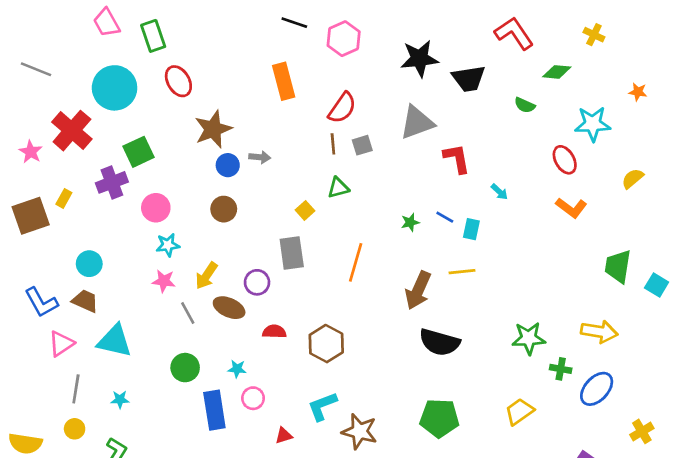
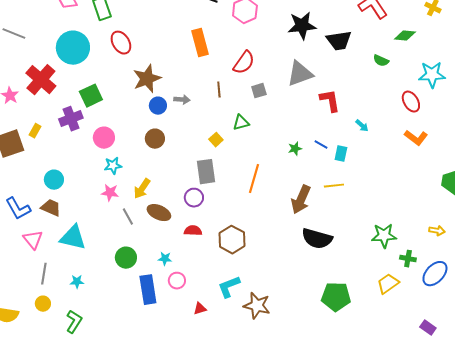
brown line: (333, 144) -> (219, 90), moved
purple circle: (257, 282) -> (194, 198), moved
yellow arrow: (599, 332) -> (437, 231), size x0.6
pink triangle: (61, 344) -> (33, 240), turned -35
yellow trapezoid: (519, 411) -> (388, 284), moved
green pentagon: (439, 418) -> (336, 297), moved

